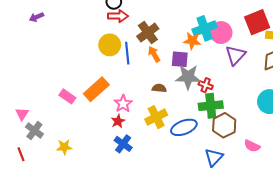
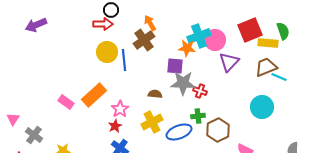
red arrow: (118, 16) -> (103, 24), moved
purple arrow: (36, 17) -> (36, 25), size x1.5
orange arrow: (154, 54) -> (150, 23), moved
green cross: (211, 106) -> (198, 116), moved, size x0.6
pink triangle: (22, 114) -> (13, 119), moved

